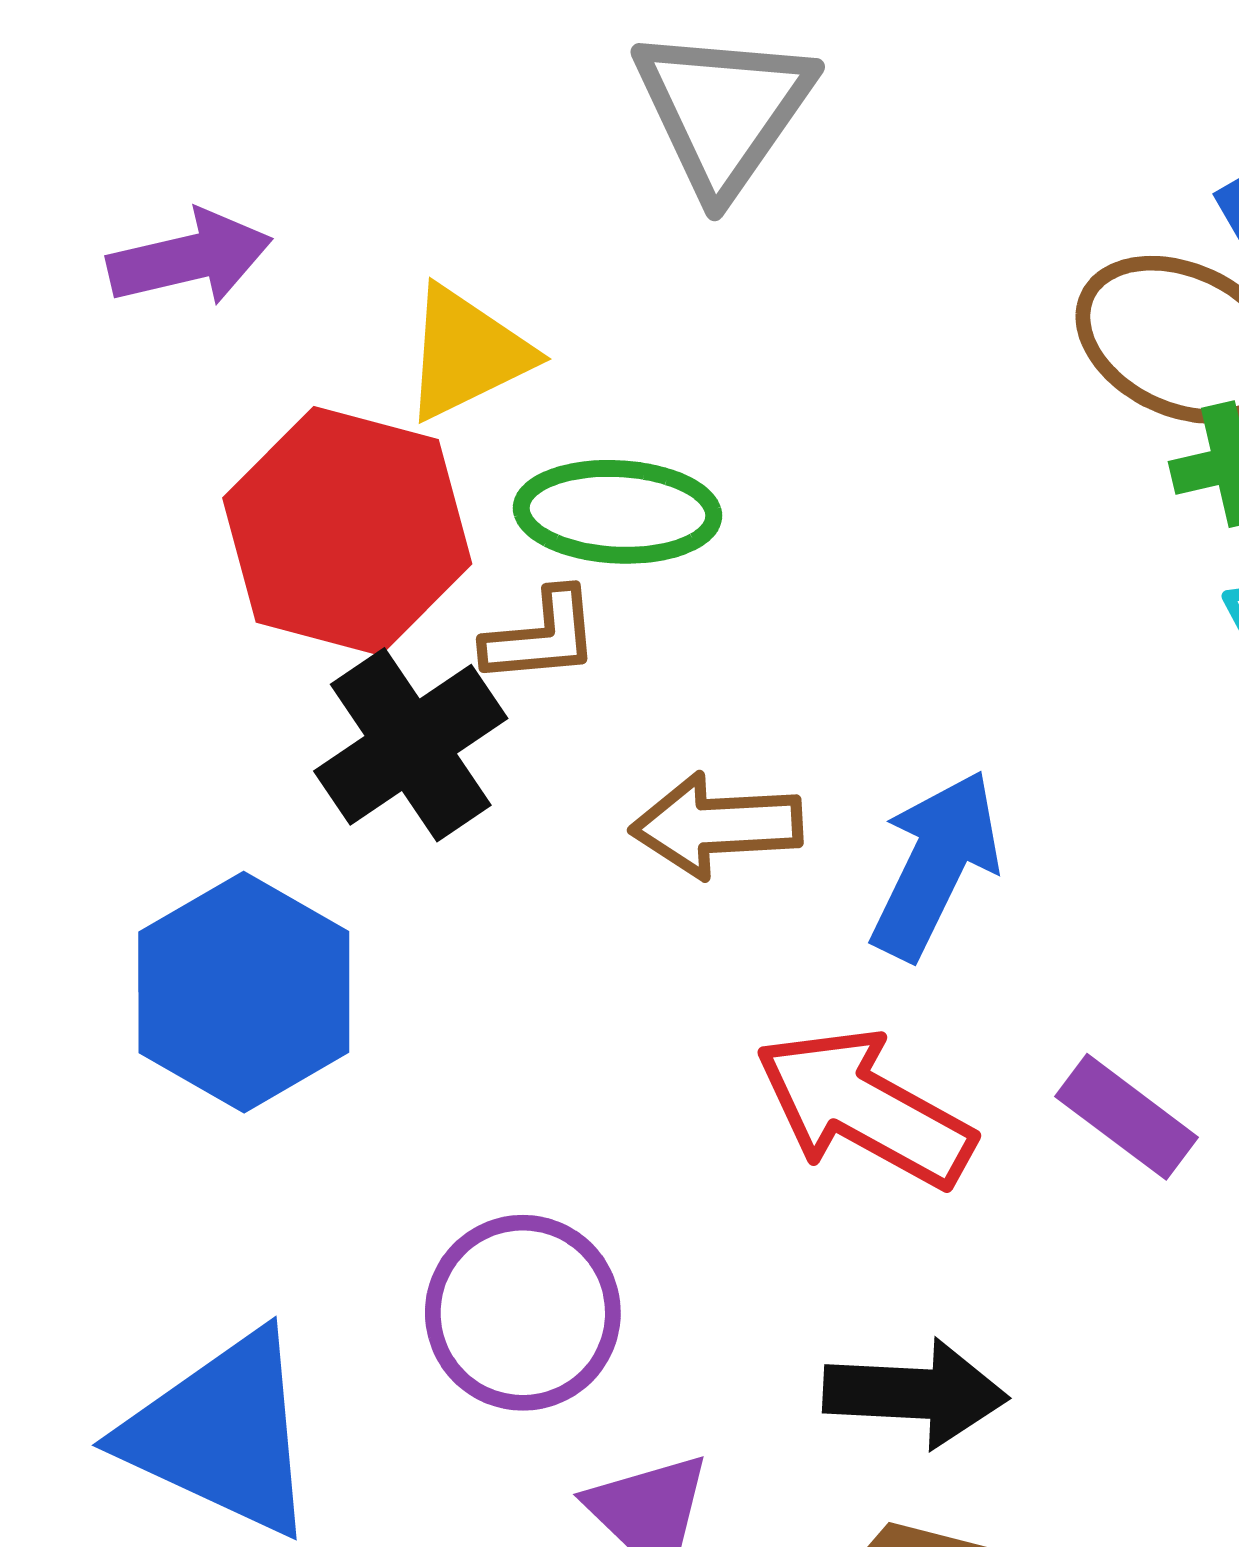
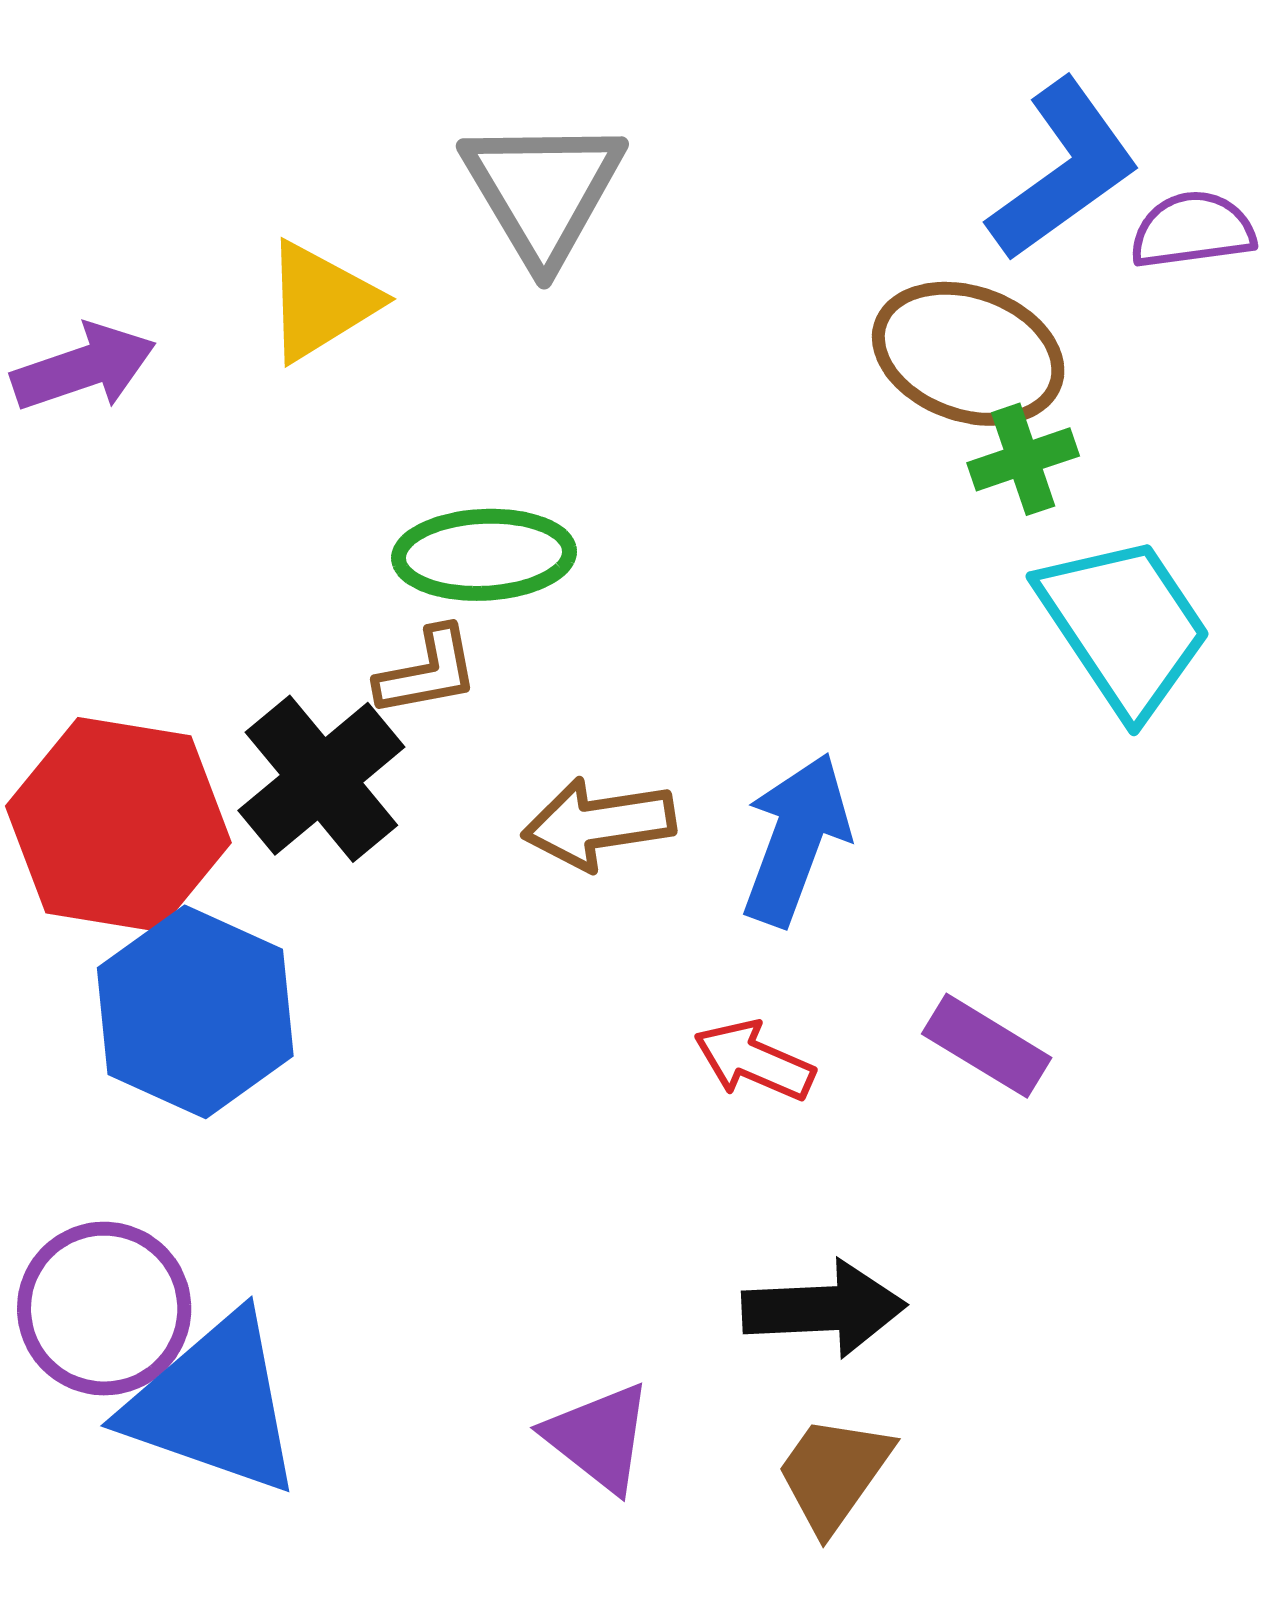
yellow triangle: (467, 353) -> (321, 301), moved
red hexagon: (347, 531) -> (118, 824), moved
red arrow: (864, 1108) -> (754, 1061), size x0.6
purple circle: (523, 1313) -> (104, 1309), moved

